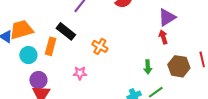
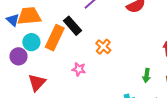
orange rectangle: (51, 46) -> (55, 38), size x1.4
purple circle: (38, 80) -> (18, 56), moved

